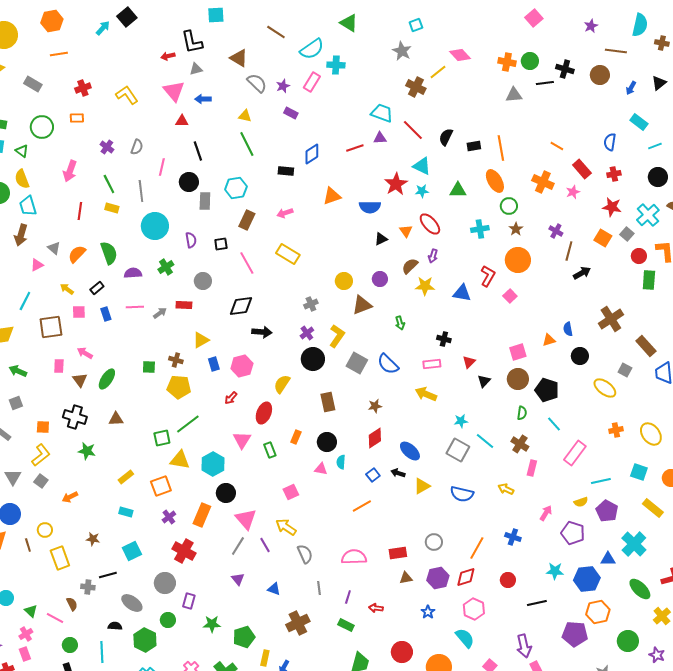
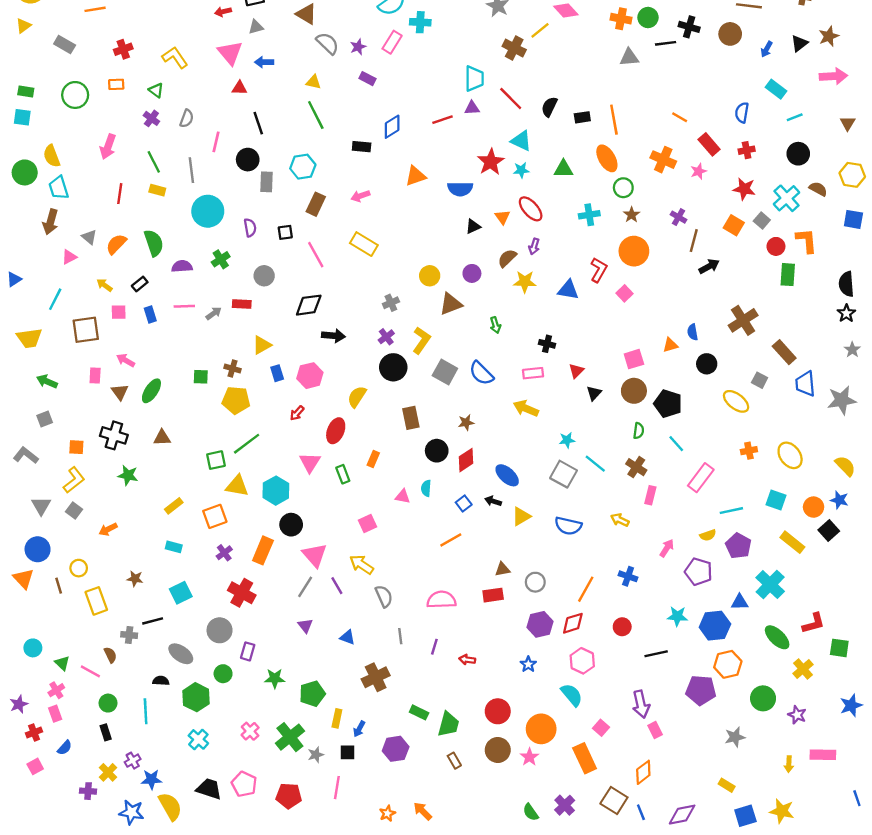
cyan trapezoid: (382, 113) -> (474, 79), turned 70
green triangle: (22, 151) -> (156, 90), moved
black circle: (327, 442) -> (437, 451), moved
brown triangle: (406, 578) -> (502, 569), moved
green rectangle: (346, 625) -> (419, 712), moved

